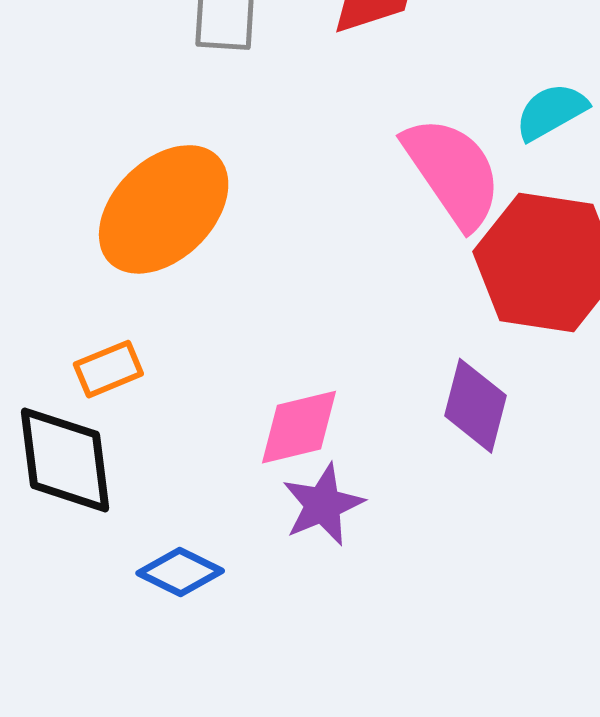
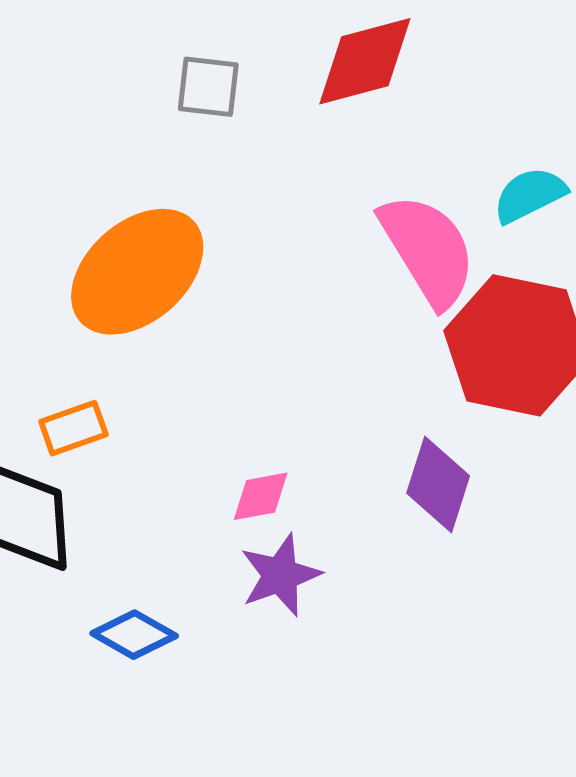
pink diamond: (299, 427) -> (261, 496), size x0.7

